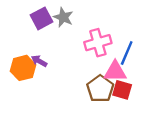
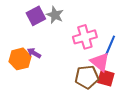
pink triangle: (115, 71) -> (100, 62), turned 40
brown pentagon: (100, 89) -> (87, 77), turned 30

